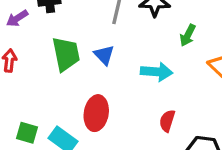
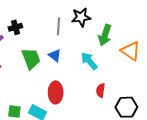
green arrow: (188, 35) -> (105, 35), size x1.5
cyan arrow: (157, 72) -> (89, 61), turned -126

